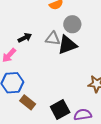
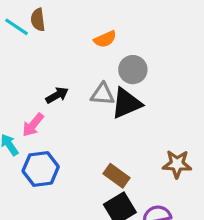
brown rectangle: (28, 102) -> (116, 176), moved

